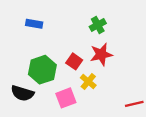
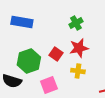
blue rectangle: (34, 24) -> (22, 22), size x1.5
yellow cross: (88, 81) -> (78, 71), moved, turned -32

